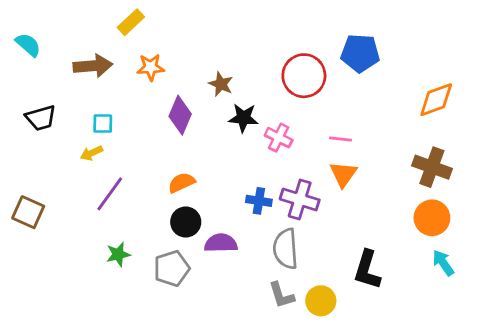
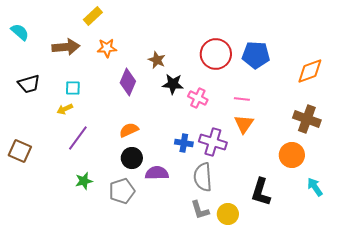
blue pentagon: (360, 53) -> (256, 55), moved
orange circle: (432, 218) -> (292, 155), moved

